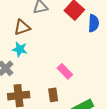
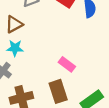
brown rectangle: (53, 95) -> (58, 91), size x1.5

